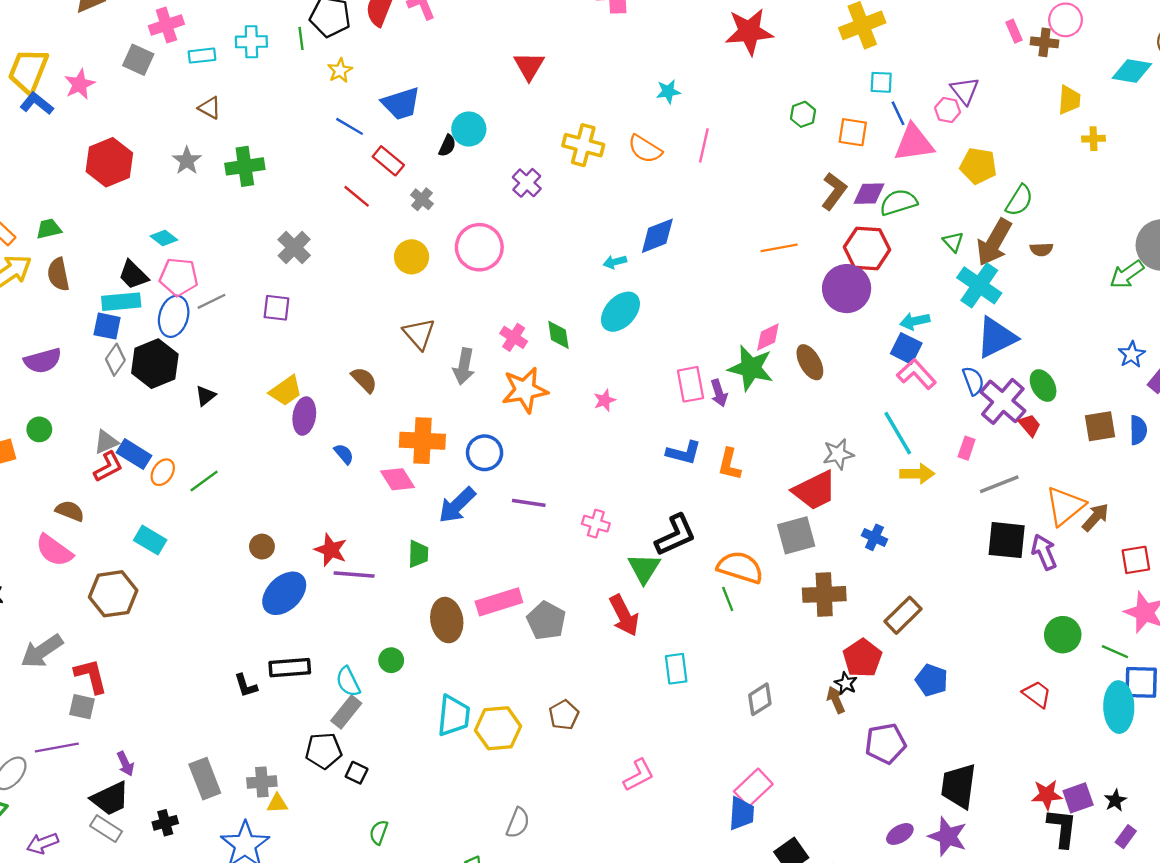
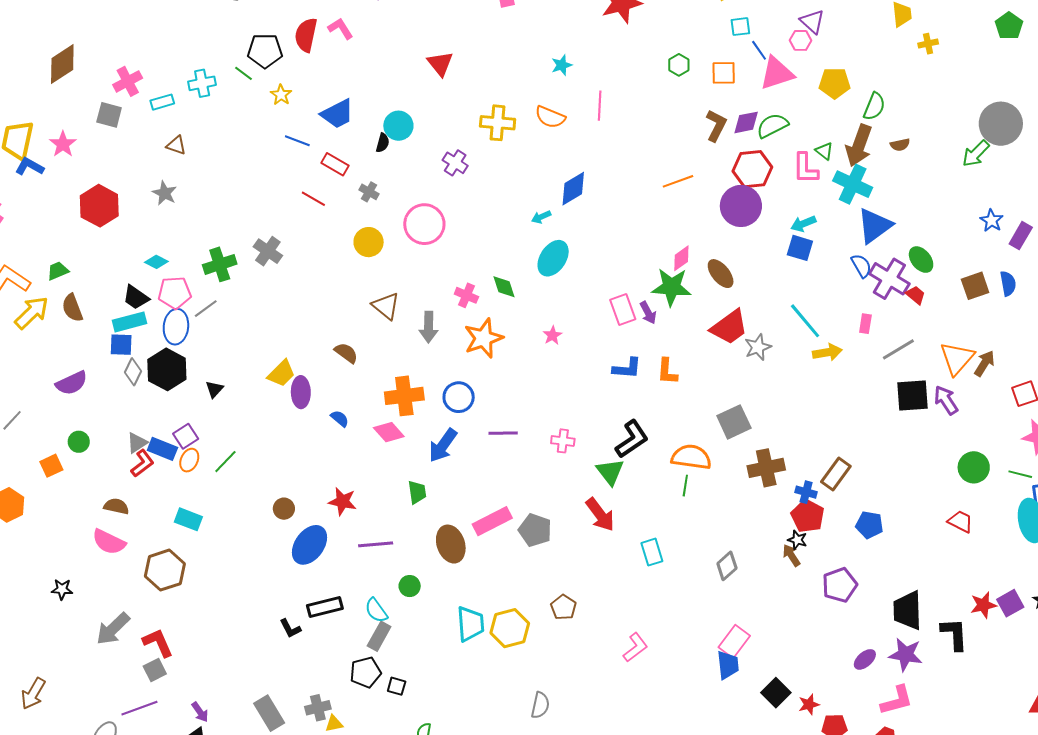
green line: (301, 38) -> (243, 73), turned -36
green cross: (245, 166) -> (220, 264), moved
purple square: (276, 308) -> (186, 436), moved, turned -30
pink L-shape: (917, 374) -> (805, 168), moved, turned -128
red trapezoid: (815, 490) -> (729, 327), moved
blue cross: (874, 537) -> (806, 492), moved
purple line: (354, 574) -> (376, 544), moved
green line: (728, 599) -> (685, 486), turned 40
gray square: (82, 707) -> (155, 670), turned -30
black L-shape: (1062, 828) -> (954, 634), moved

